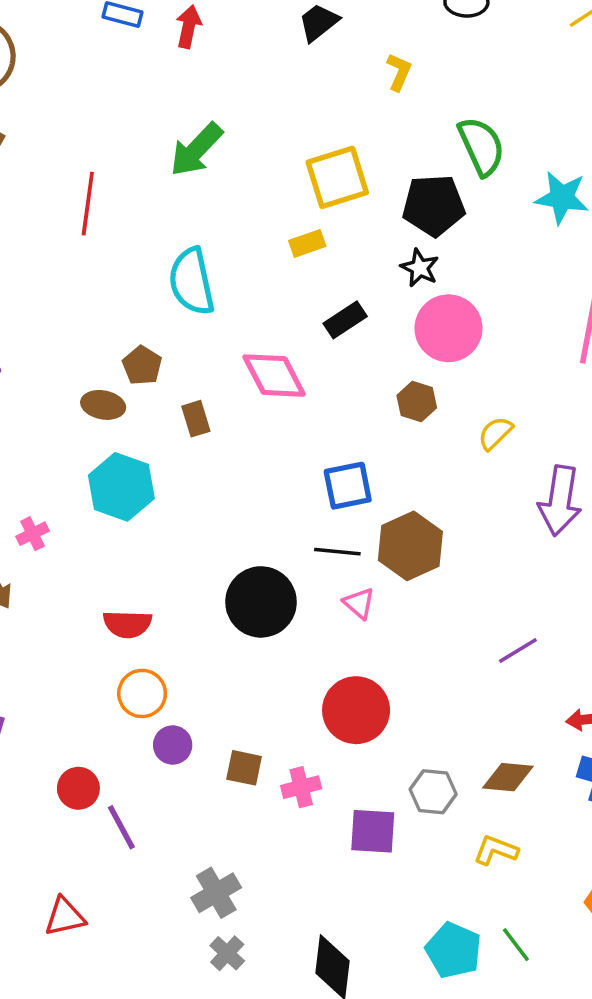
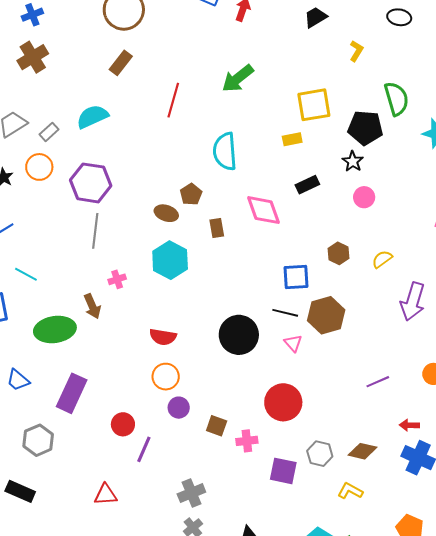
pink circle: (448, 328) -> (364, 197), size x0.6
brown hexagon: (417, 402) -> (338, 253), moved
purple line: (121, 827) -> (144, 449), turned 44

